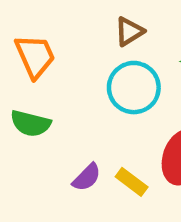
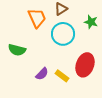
orange trapezoid: (35, 56) -> (37, 18), moved

